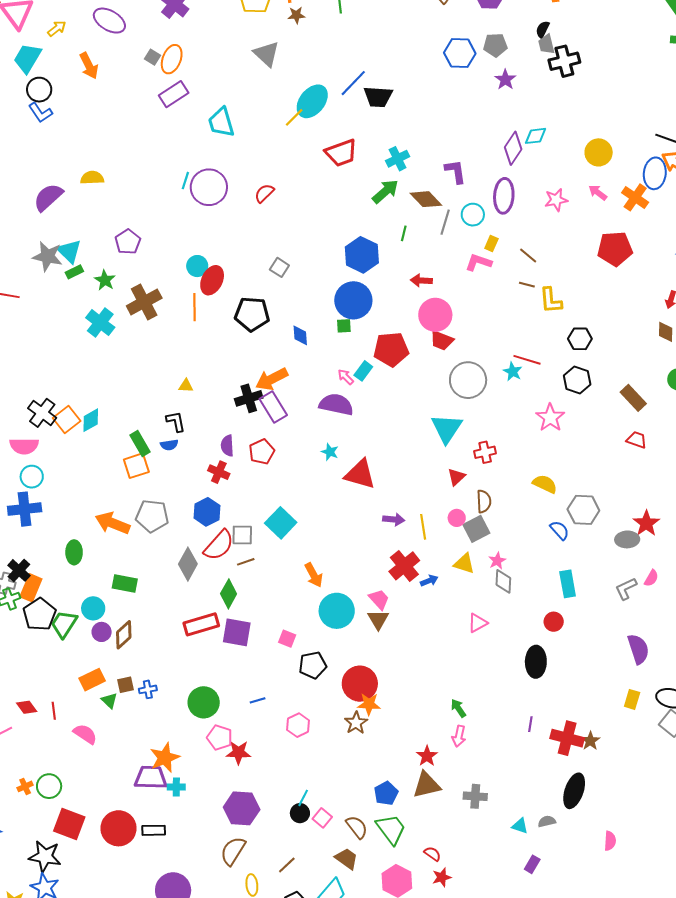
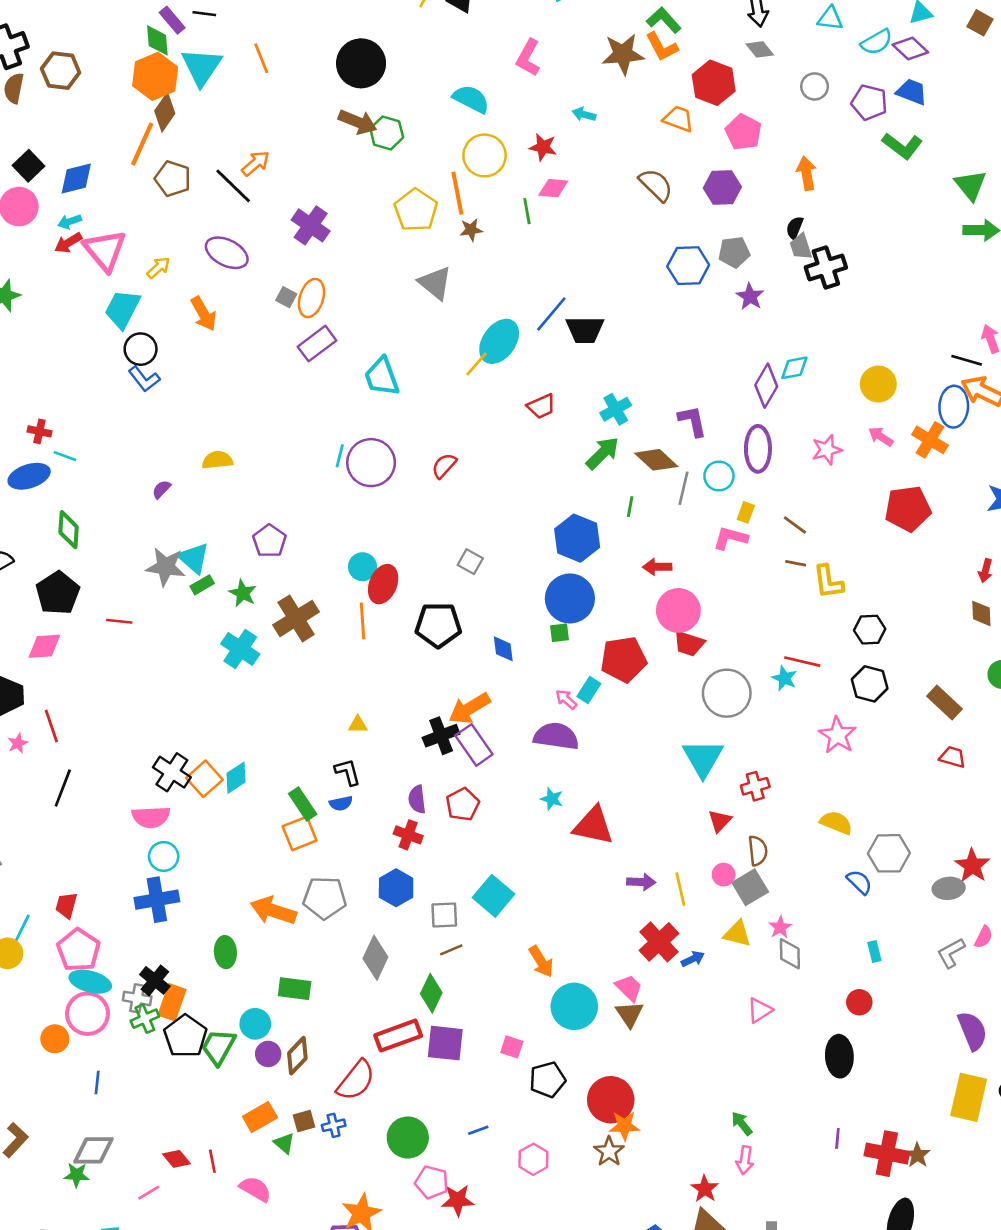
red trapezoid: (341, 153) -> (541, 406), size x0.7
purple semicircle: (48, 197) -> (161, 489), size x0.5
red semicircle: (219, 545) -> (356, 1080), moved
cyan rectangle: (568, 584) -> (874, 952), size x0.6
yellow rectangle: (632, 699) -> (969, 1097), size x1.8

